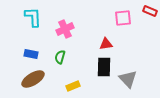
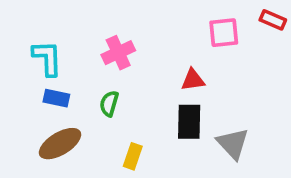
cyan L-shape: (33, 17) -> (47, 58), moved
yellow rectangle: (73, 86) -> (133, 156), turned -48

